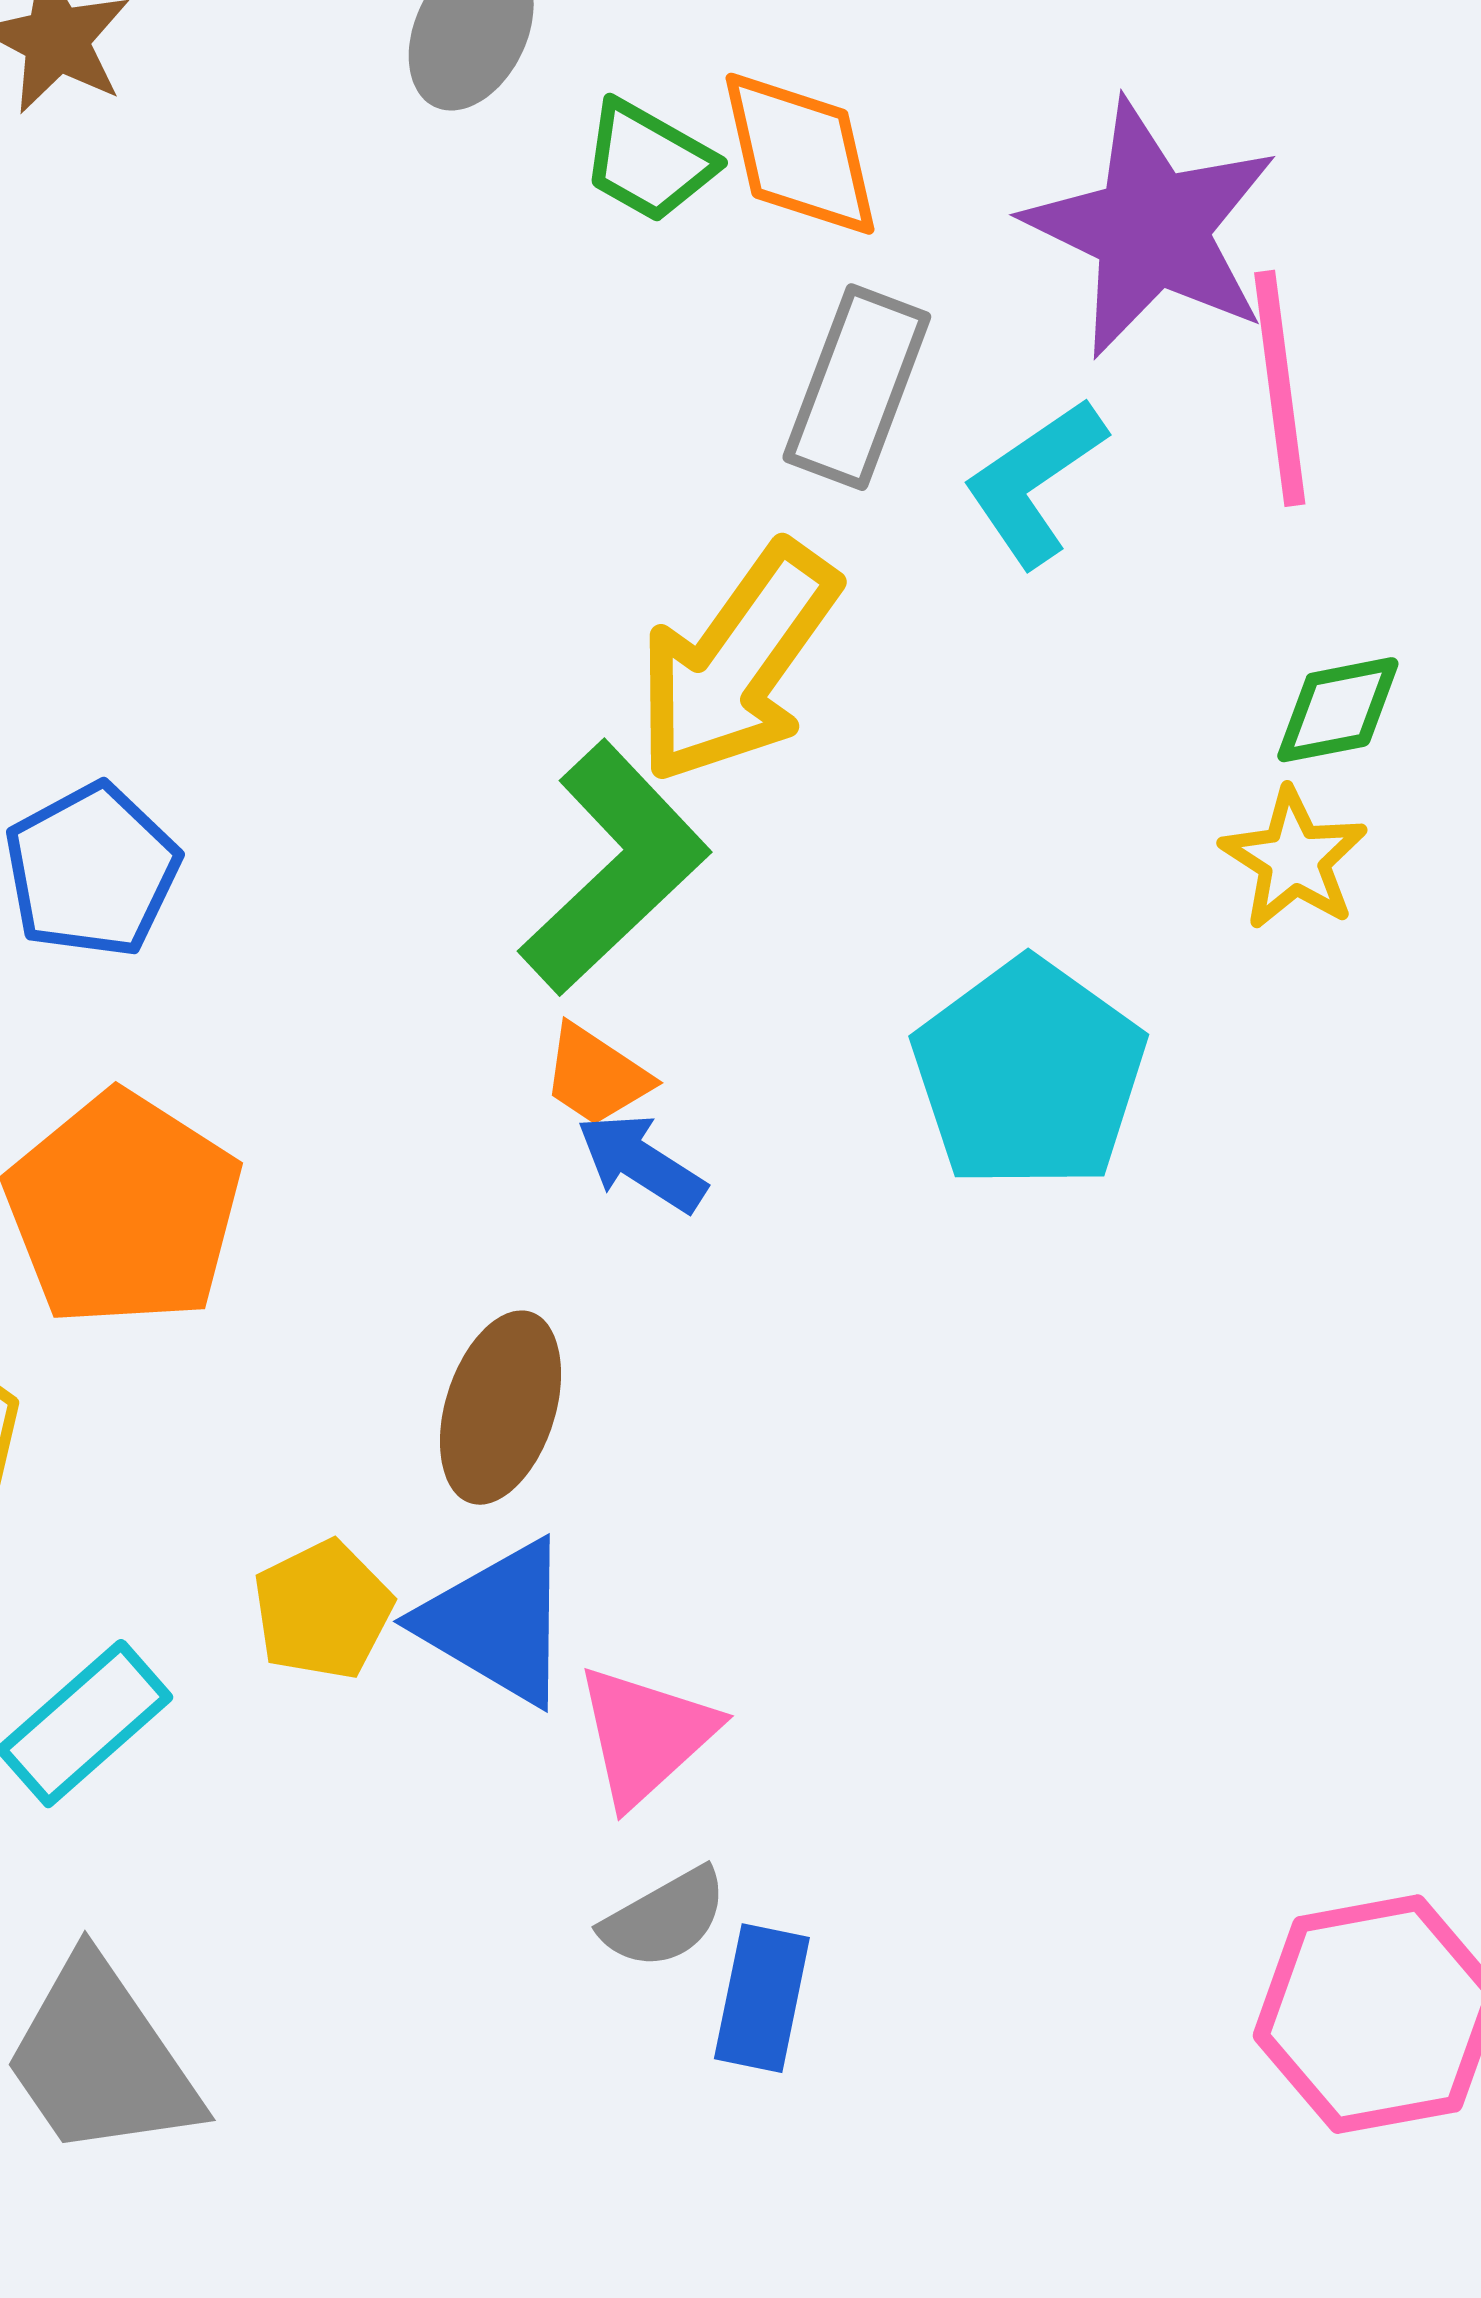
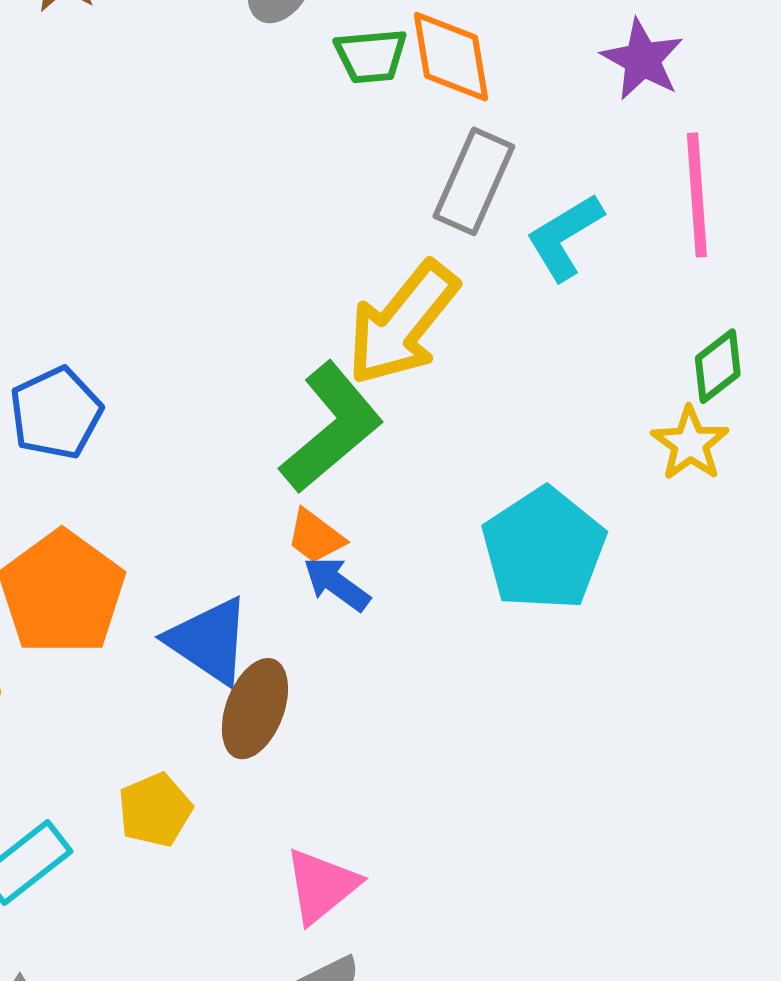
green trapezoid: (649, 161) -> (371, 56), turned -38
purple star: (1152, 229) -> (642, 60), moved, size x0.6
green diamond: (1338, 710) -> (718, 366), turned -30
blue triangle: (497, 1623) -> (209, 641), moved

